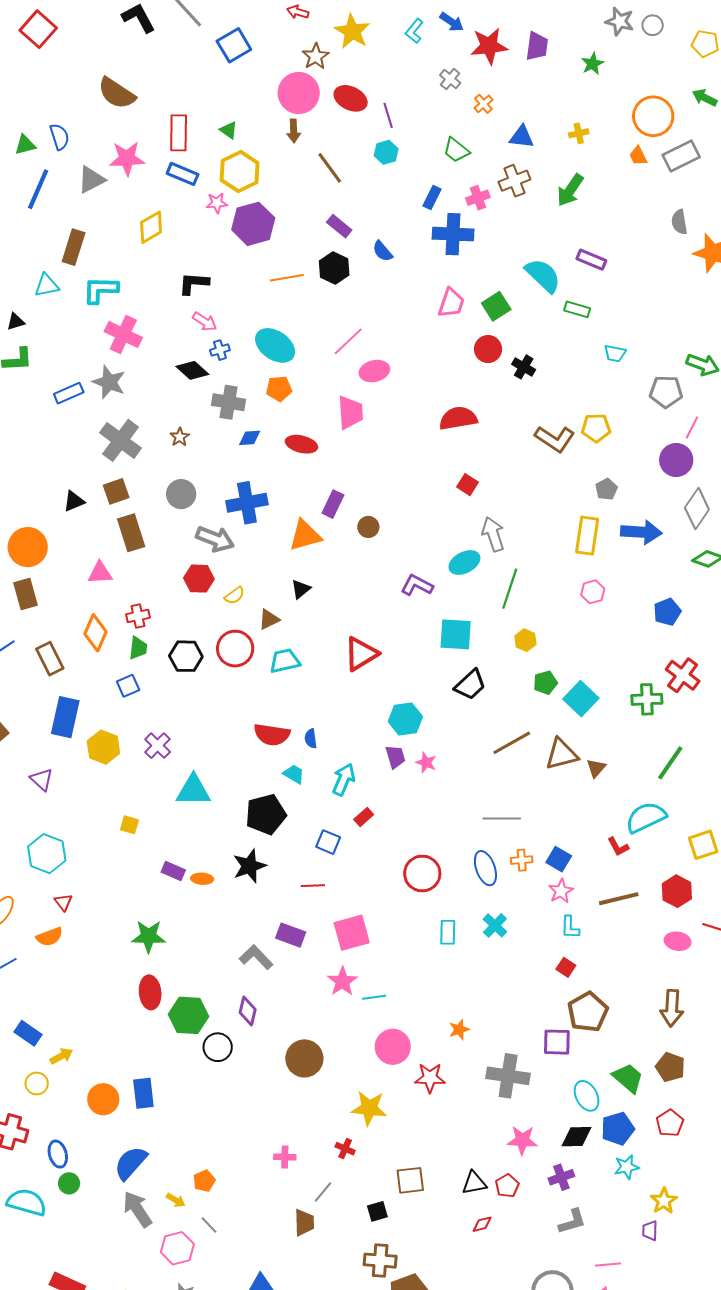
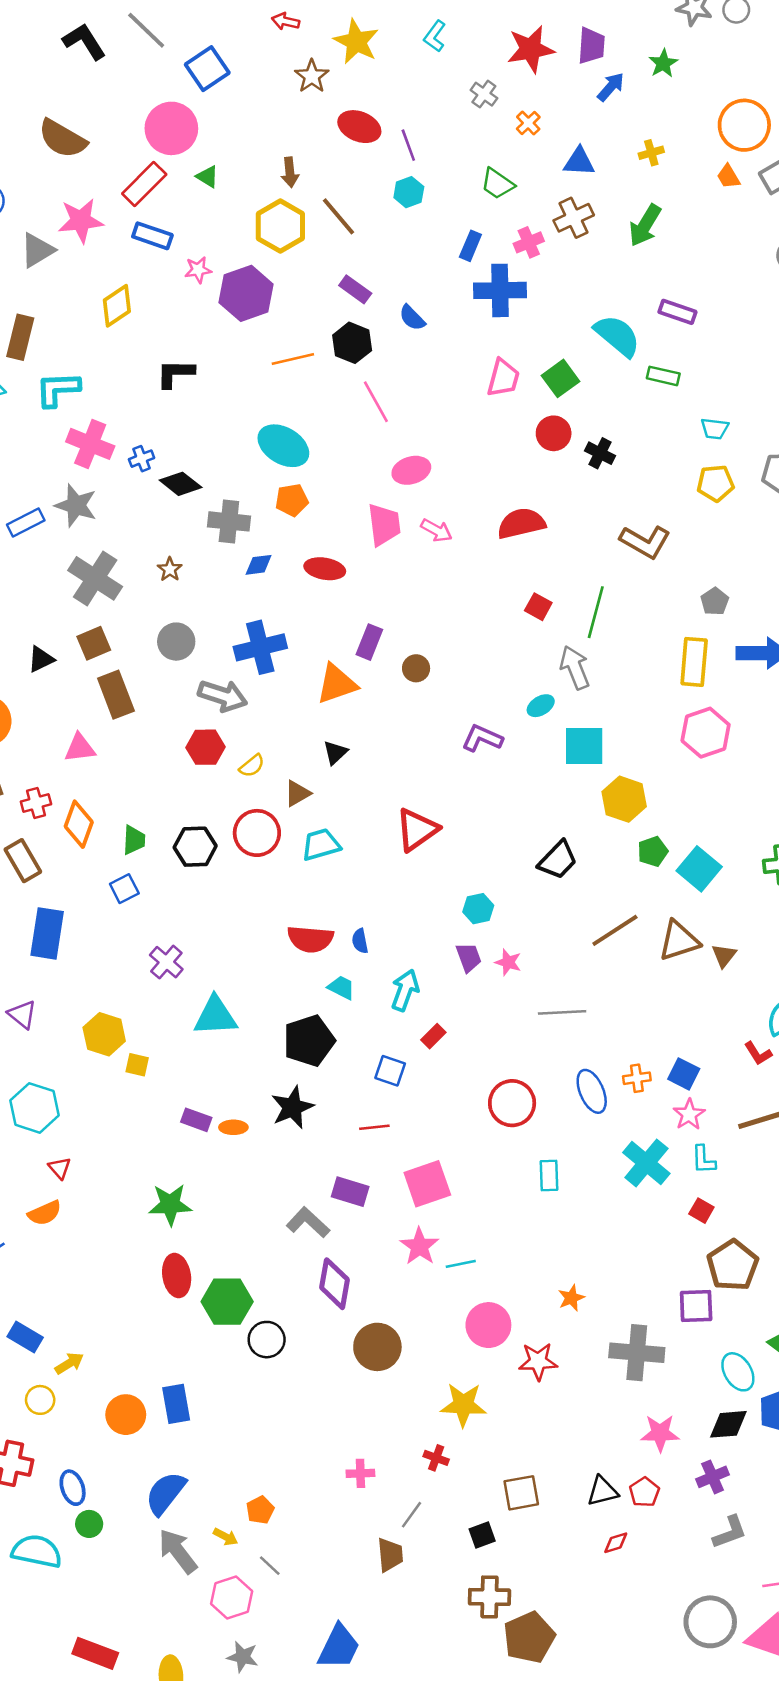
blue arrow: (452, 22) -> (611, 87), moved, turned -80
pink circle: (299, 93) -> (171, 128), moved
red rectangle: (179, 133) -> (144, 184), turned 48
yellow hexagon: (240, 171) -> (280, 226), moved
pink arrow: (205, 322) -> (436, 530), moved
pink line: (348, 341) -> (376, 402), moved, turned -72
blue cross: (220, 350) -> (142, 459), moved
yellow pentagon: (596, 428) -> (715, 483), moved
cyan ellipse: (464, 562) -> (541, 706), size x0.7
green line: (510, 589) -> (596, 612), moved
pink hexagon: (593, 592) -> (706, 733), size x1.6
red cross: (138, 616) -> (36, 803), moved
cyan square: (456, 634) -> (584, 746), moved
yellow hexagon: (525, 640) -> (624, 799), size x1.6
cyan hexagon: (405, 719) -> (478, 909), size x0.7
yellow hexagon: (103, 747) -> (104, 1034), moved
gray line: (502, 819) -> (562, 1012), moved
cyan cross: (495, 925) -> (646, 1163), moved, size x1.5
purple diamond: (248, 1011) -> (334, 1284), moved, size x1.4

